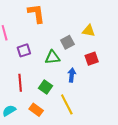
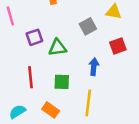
green triangle: (52, 57) -> (58, 48), moved
green square: (46, 87) -> (62, 82), turned -32
yellow line: (67, 104) -> (88, 103), turned 35

